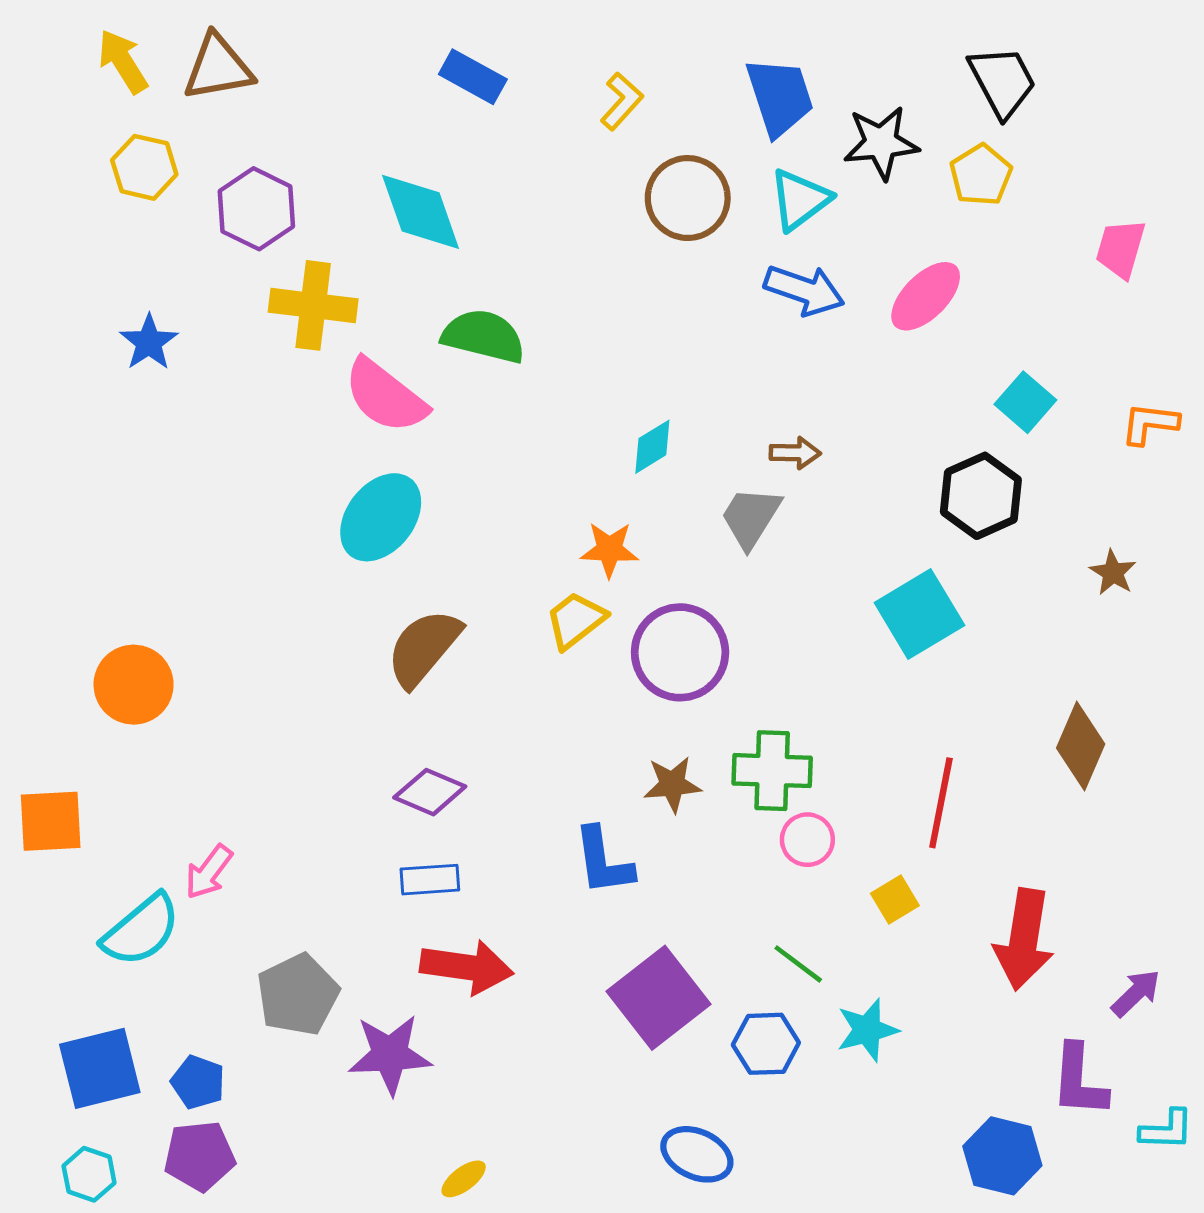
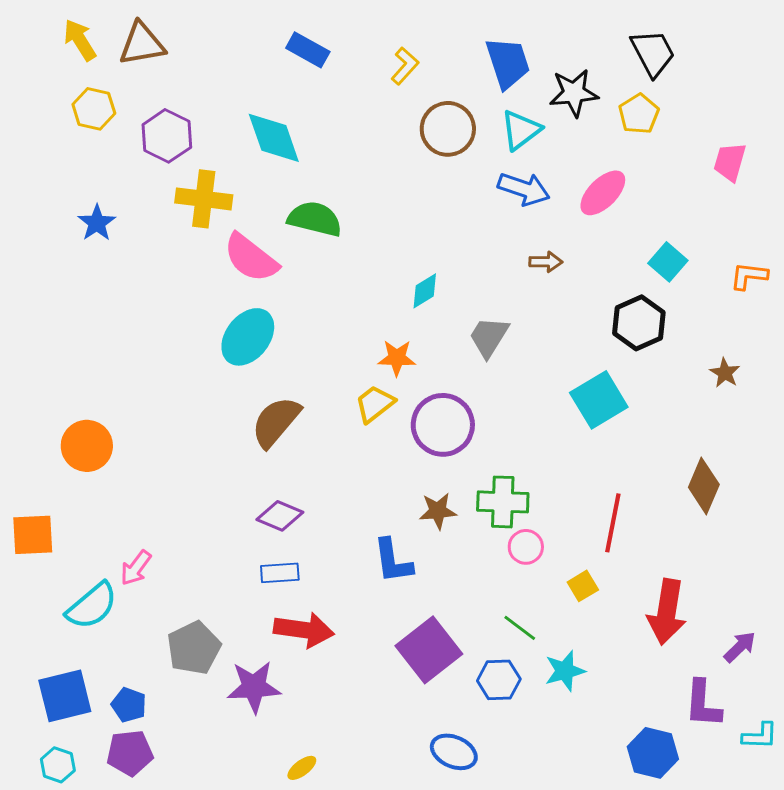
brown arrow: (795, 453) -> (546, 262), moved

